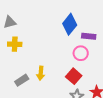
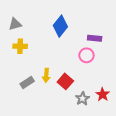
blue diamond: (70, 24) -> (60, 26), moved
red square: (74, 76) -> (65, 81), moved

